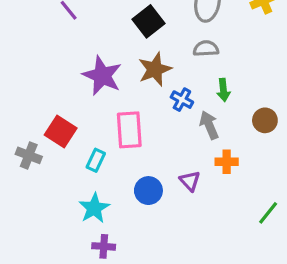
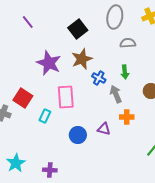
gray semicircle: (206, 49) -> (128, 43), moved
purple triangle: (190, 181) -> (104, 129), turned -32
cyan star: (94, 208) -> (16, 163), moved

